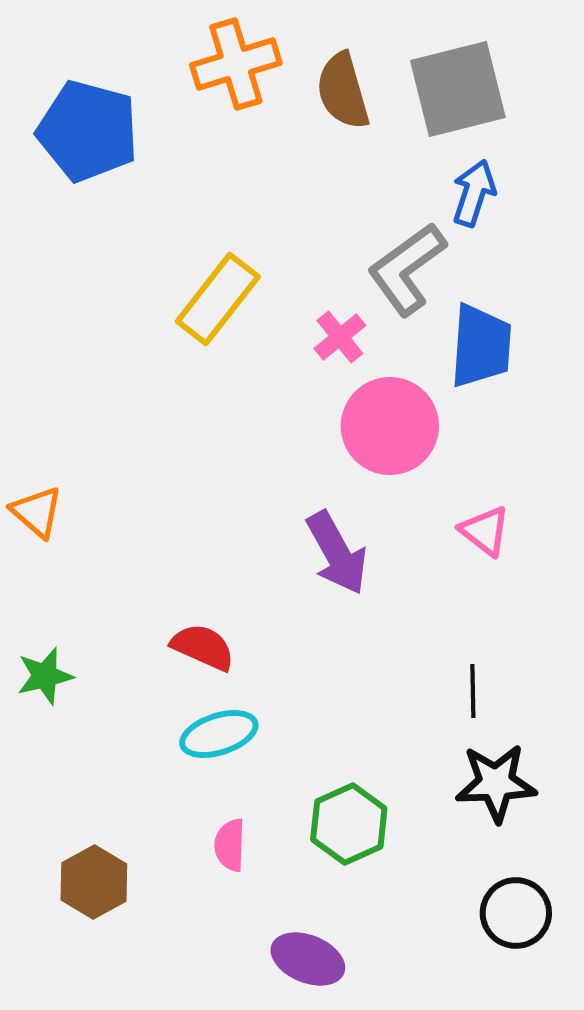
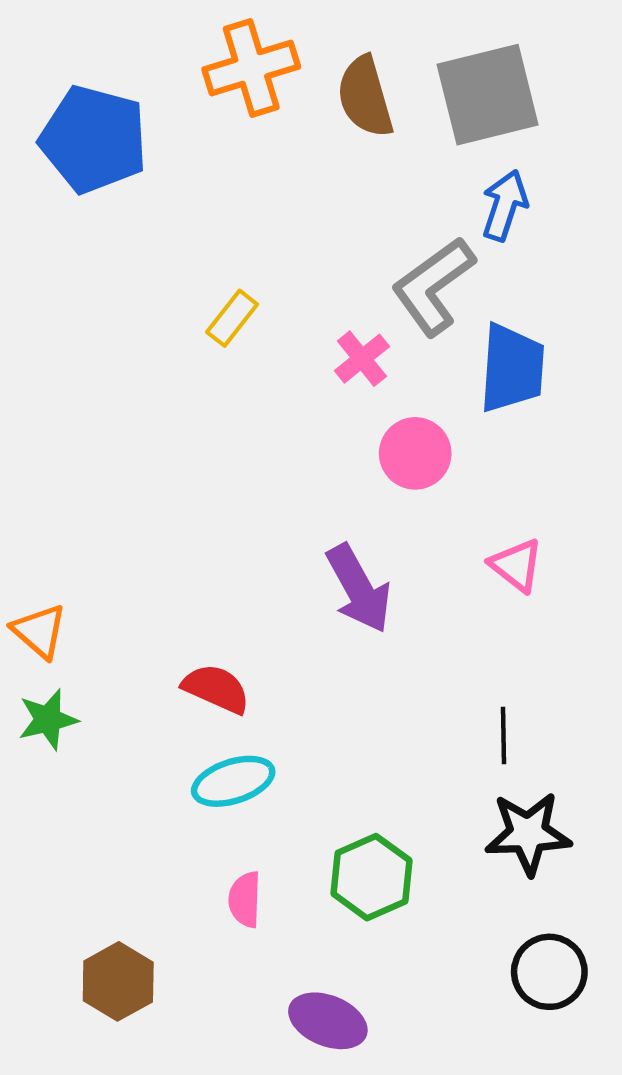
yellow rectangle: (218, 299) -> (232, 318), size x0.6
pink circle: (390, 426) -> (415, 453), size x0.7
orange triangle: (37, 512) -> (39, 631), moved
brown hexagon: (94, 882) -> (118, 981), moved

